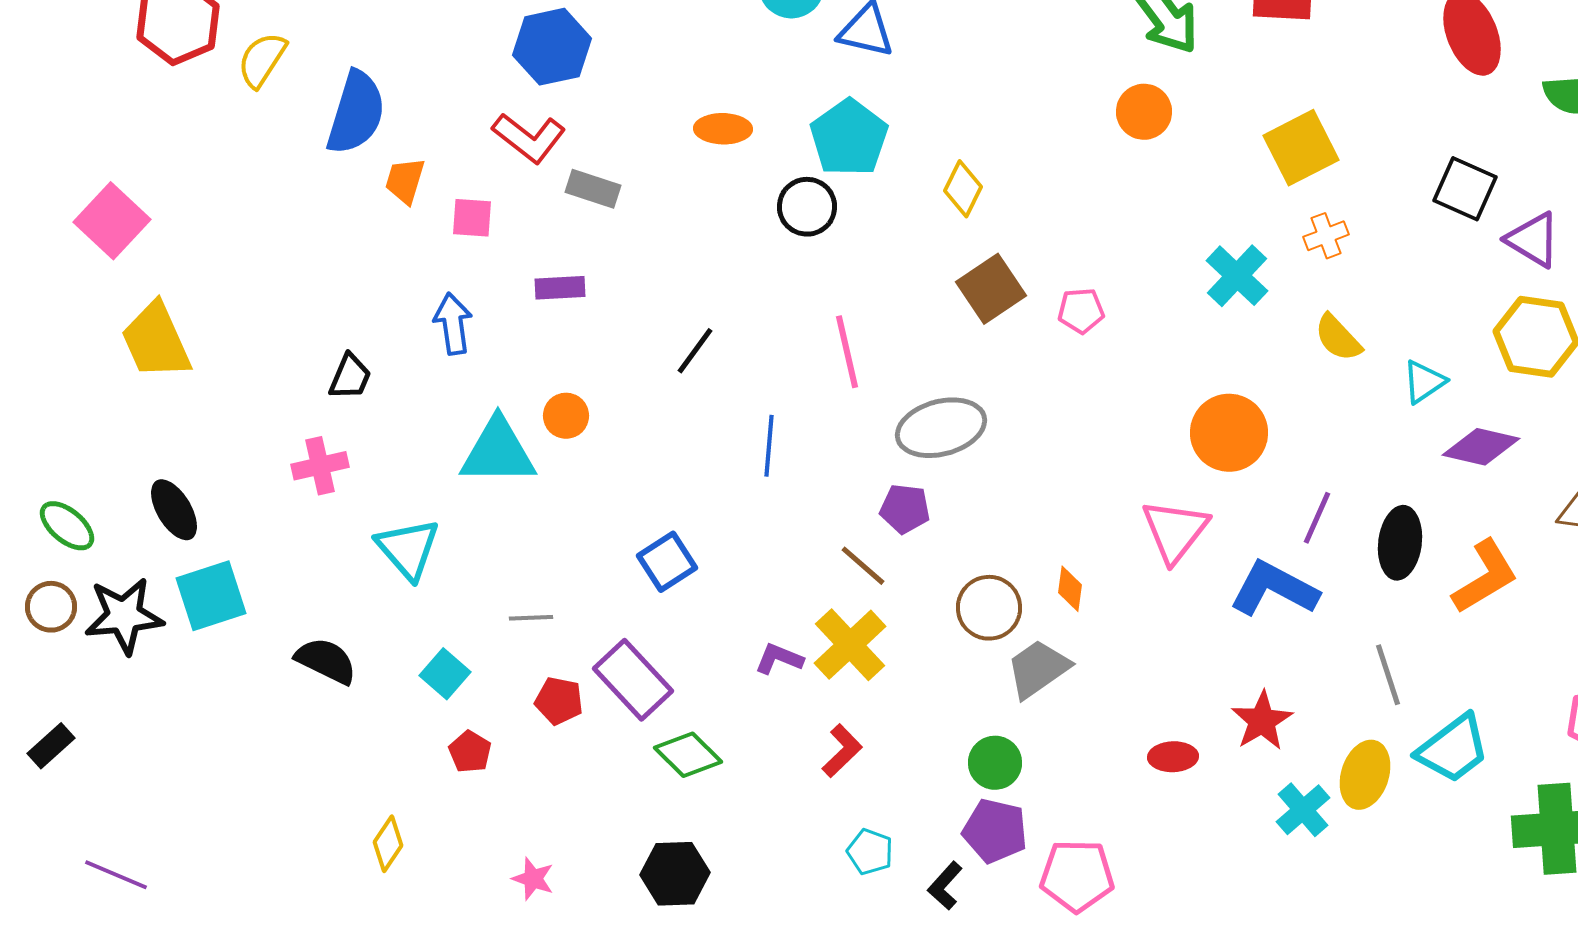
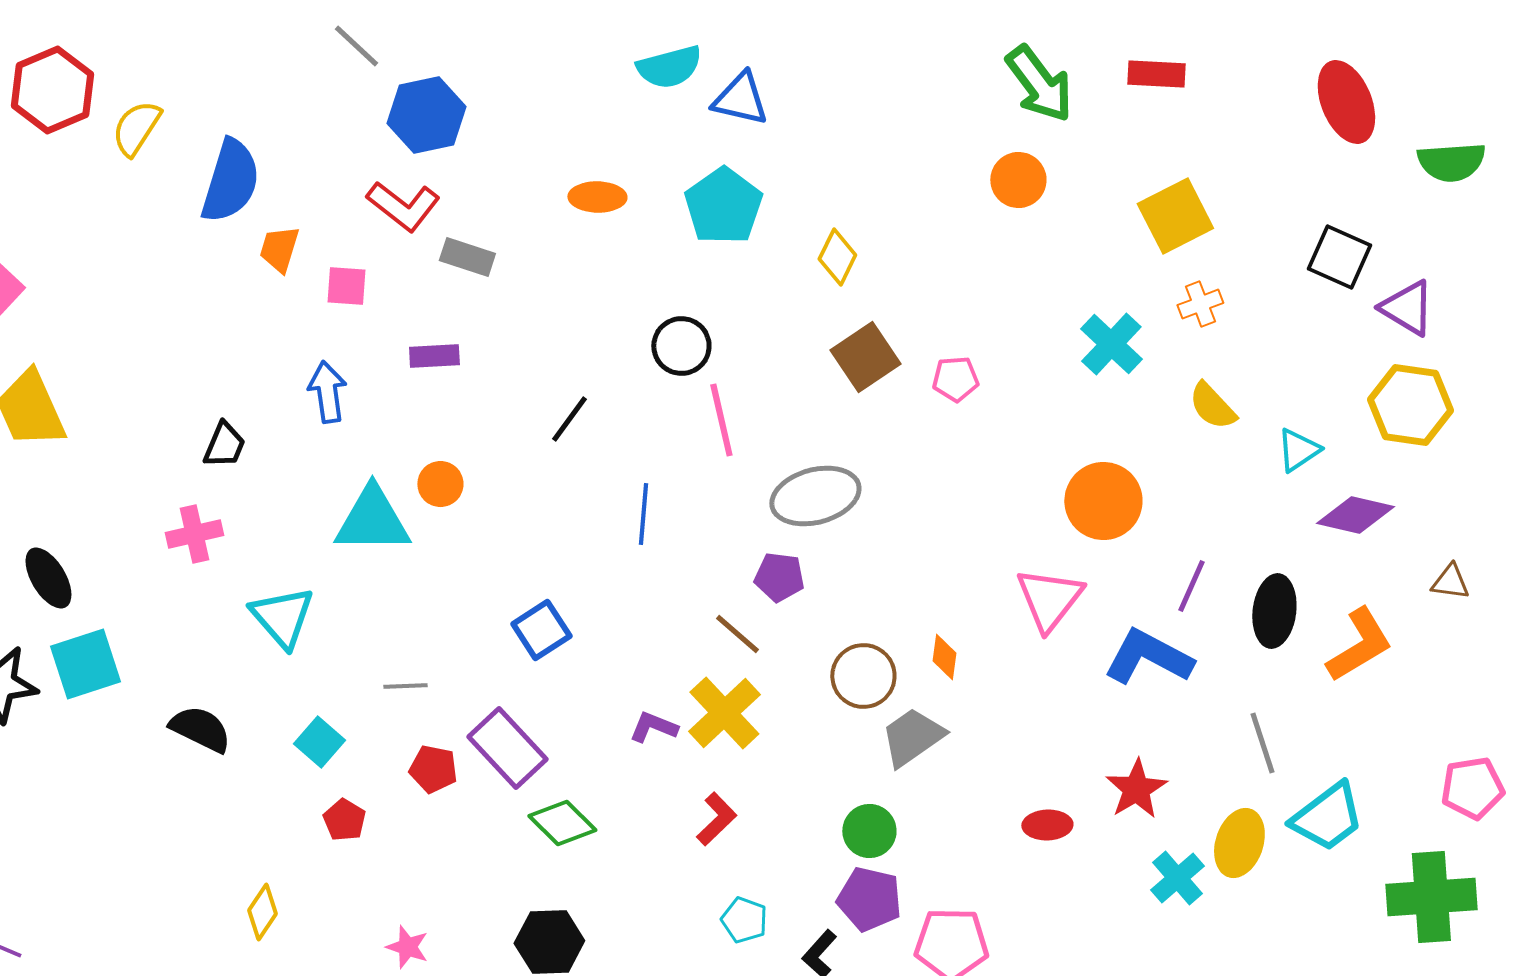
black circle: (807, 207) -> (681, 346), moved

